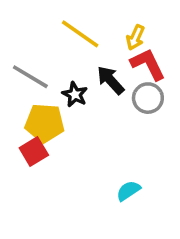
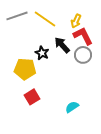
gray line: (30, 77) -> (17, 16), moved, turned -50
red square: (34, 152) -> (32, 97), moved

